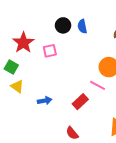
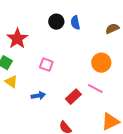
pink square: (50, 51) -> (46, 65), moved, turned 32
pink line: (98, 85) -> (95, 89), moved

